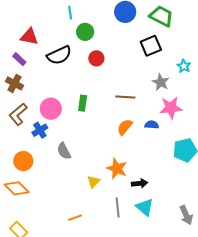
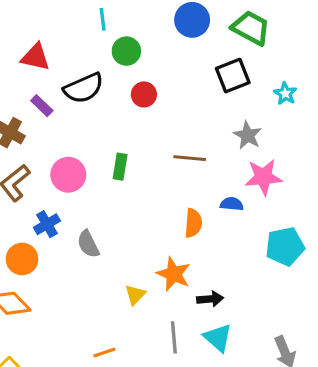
purple rectangle: (19, 59) -> (42, 106), moved
cyan star: (184, 66) -> (285, 94), moved
orange semicircle: (125, 127) -> (193, 223), moved, turned 144
blue cross: (40, 130) -> (47, 224), moved

